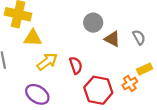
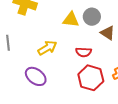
yellow triangle: (33, 38) -> (71, 20), moved
red semicircle: (76, 65) -> (84, 52), moved, turned 105

